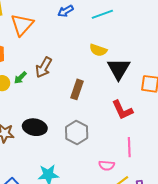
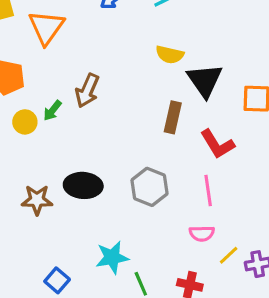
brown rectangle: (77, 89) -> (173, 117), moved
pink line: (129, 147) -> (208, 190), moved

